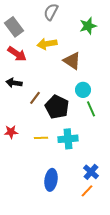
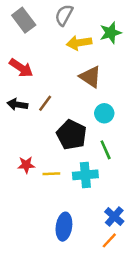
gray rectangle: (14, 27) -> (24, 20), moved
yellow arrow: (47, 44) -> (79, 43), moved
brown line: (35, 98) -> (45, 103), moved
green line: (91, 109) -> (106, 150), moved
red star: (11, 132) -> (26, 165), moved

